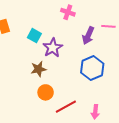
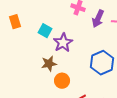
purple arrow: (88, 36) -> (98, 19), moved
orange circle: (46, 92) -> (62, 81), moved

